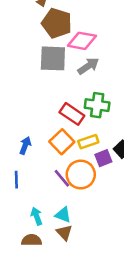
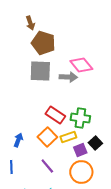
pink diamond: (82, 41) -> (81, 65), moved, turned 40
gray arrow: (88, 66) -> (68, 77), turned 36
green cross: (97, 105) -> (80, 118), moved
orange circle: (81, 175) -> (81, 172), moved

